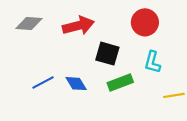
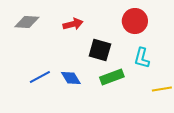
red arrow: (78, 26) -> (73, 24), size x0.7

